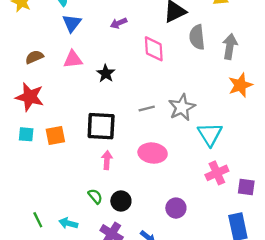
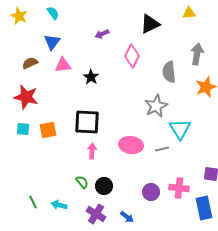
blue triangle: (72, 23) -> (52, 42), moved
gray semicircle: (197, 37) -> (169, 72), moved
pink diamond: (154, 49) -> (132, 56), turned 30
gray line: (147, 109) -> (162, 149), moved
pink cross: (217, 173) -> (179, 188), moved, turned 30

